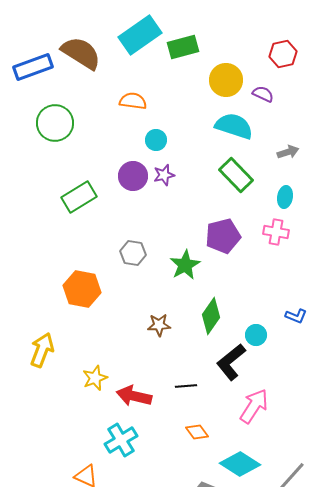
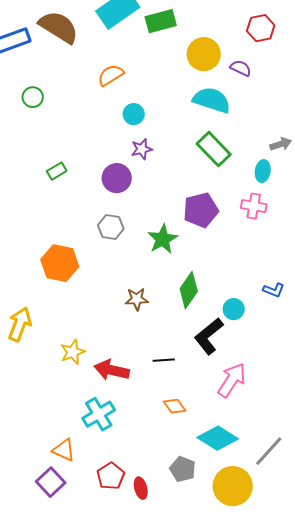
orange semicircle: (133, 101) -> (111, 75), turned -40
green circle: (55, 123) -> (33, 97), size x0.6
gray arrow: (288, 152) -> (281, 144), moved
purple circle: (133, 176) -> (117, 178), moved
green rectangle: (79, 197) -> (57, 171), size x0.6

